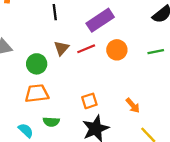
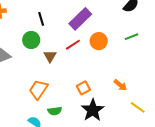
brown triangle: (61, 48) -> (50, 56), moved
green circle: (37, 64) -> (31, 40), moved
orange trapezoid: (37, 93) -> (38, 90), turned -40

